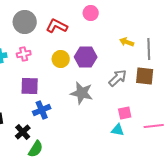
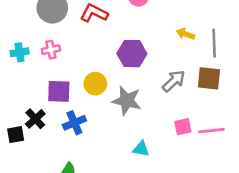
yellow circle: (61, 59) -> (95, 84), moved
pink line: (154, 126) -> (212, 131), moved
cyan triangle: (118, 130) -> (141, 149), moved
black cross: (23, 132) -> (35, 119), moved

